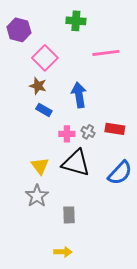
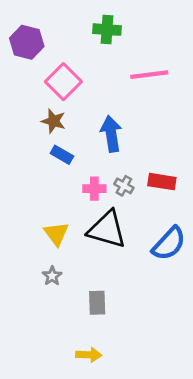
gray star: (37, 196) -> (52, 276), size x0.6

